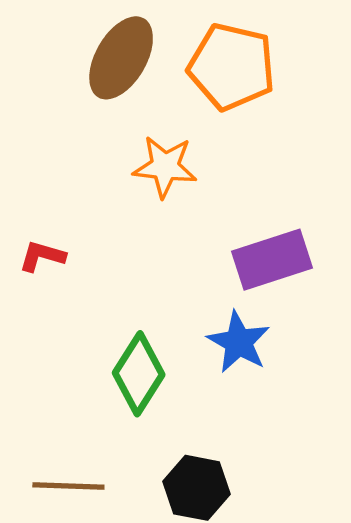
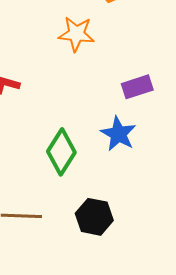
purple rectangle: (272, 260) -> (137, 87), size x0.7

